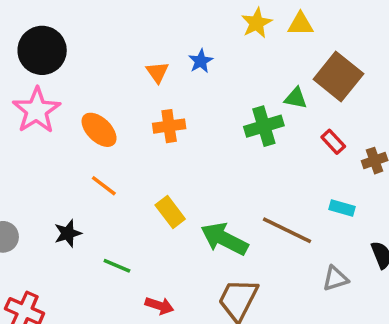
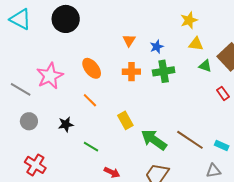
yellow triangle: (300, 24) -> (196, 44), moved
blue star: (201, 61) -> (157, 47), moved
pink star: (37, 110) -> (50, 76), moved
green cross: (264, 126) -> (164, 71), moved
cyan rectangle: (342, 208) -> (222, 145), moved

